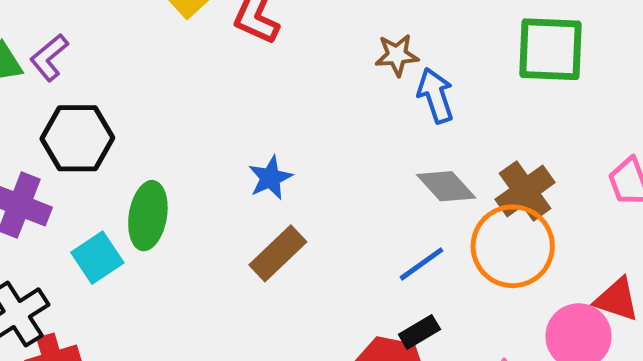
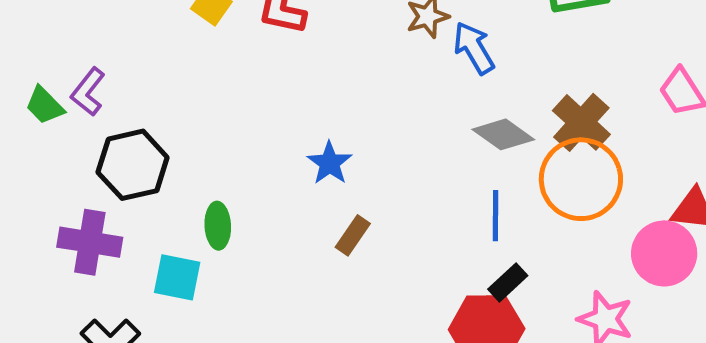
green ellipse: (148, 216) -> (218, 226), size x0.7
brown rectangle: (278, 253) -> (353, 235), size x0.7
cyan square: (97, 258) -> (177, 277), turned -33
blue line: (422, 264) -> (495, 216), turned -42

